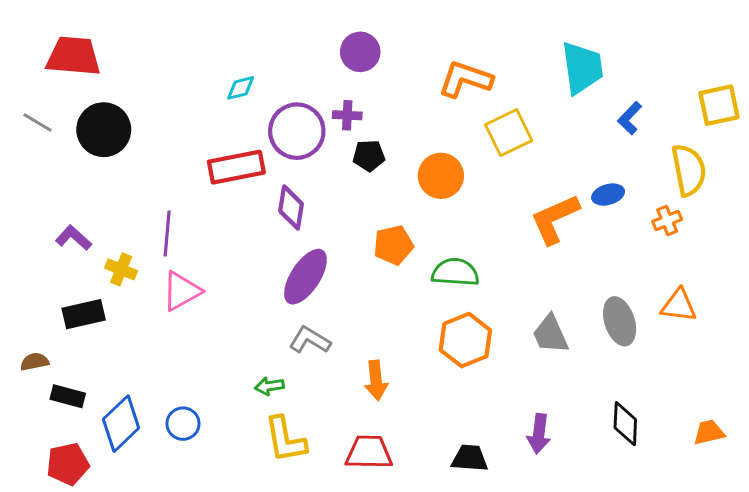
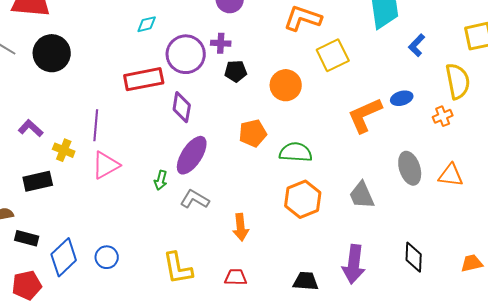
gray ellipse: (620, 321) -> (410, 168), moved
green arrow: (269, 386) -> (161, 180), moved, turned -66
purple arrow: (539, 434) -> (354, 264), size x1.4
red trapezoid: (369, 452) -> (236, 277), size x0.7

